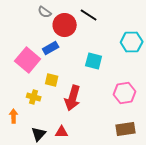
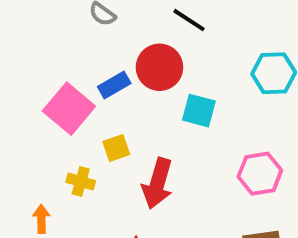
red circle: (65, 25) -> (159, 67), moved
yellow square: (52, 80) -> (116, 148), turned -32

